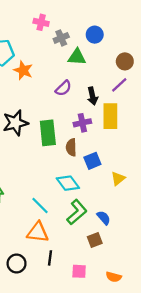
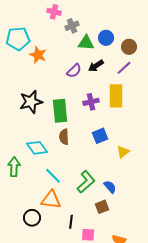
blue circle: (95, 35) -> (106, 38), moved
black arrow: (92, 96) -> (96, 66), moved, turned 70
brown semicircle: (71, 147) -> (64, 137), moved
cyan diamond: (68, 183) -> (37, 148), moved
black line: (50, 258) -> (71, 222), moved
black circle: (17, 263) -> (32, 218), moved

